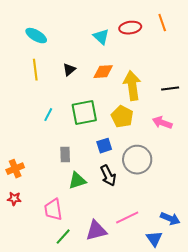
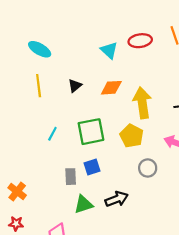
blue square: (104, 146) -> (92, 167), moved
gray circle: (137, 160) -> (148, 168), moved, size x0.6
orange cross: (15, 169) -> (17, 192), turned -30
black arrow: (108, 176) -> (117, 199), turned -85

